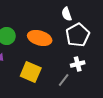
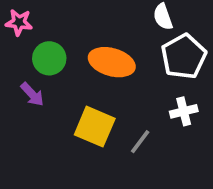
gray line: (64, 80) -> (140, 142), moved

